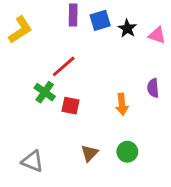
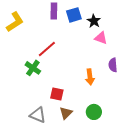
pink triangle: (157, 35) -> (101, 38), moved
red square: (70, 106) -> (57, 94), moved
gray triangle: (33, 161) -> (38, 115), moved

